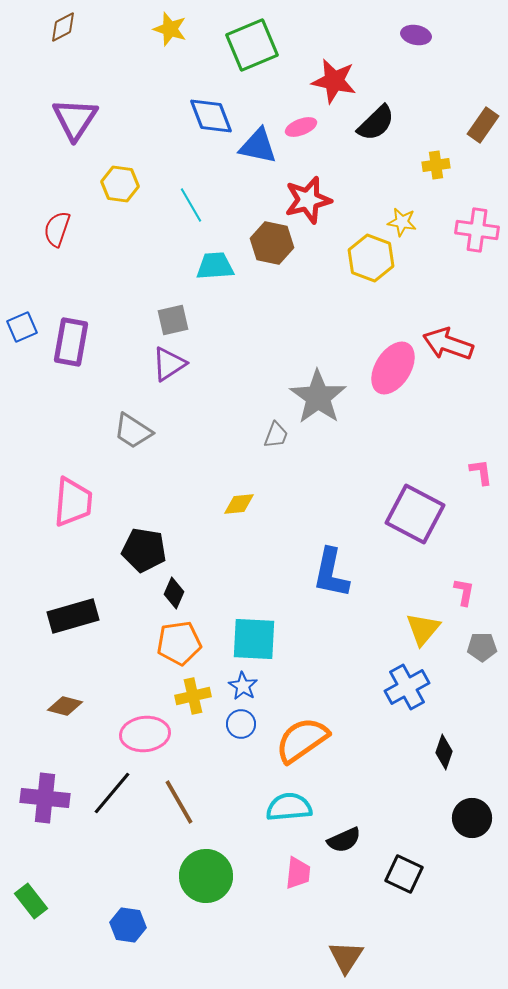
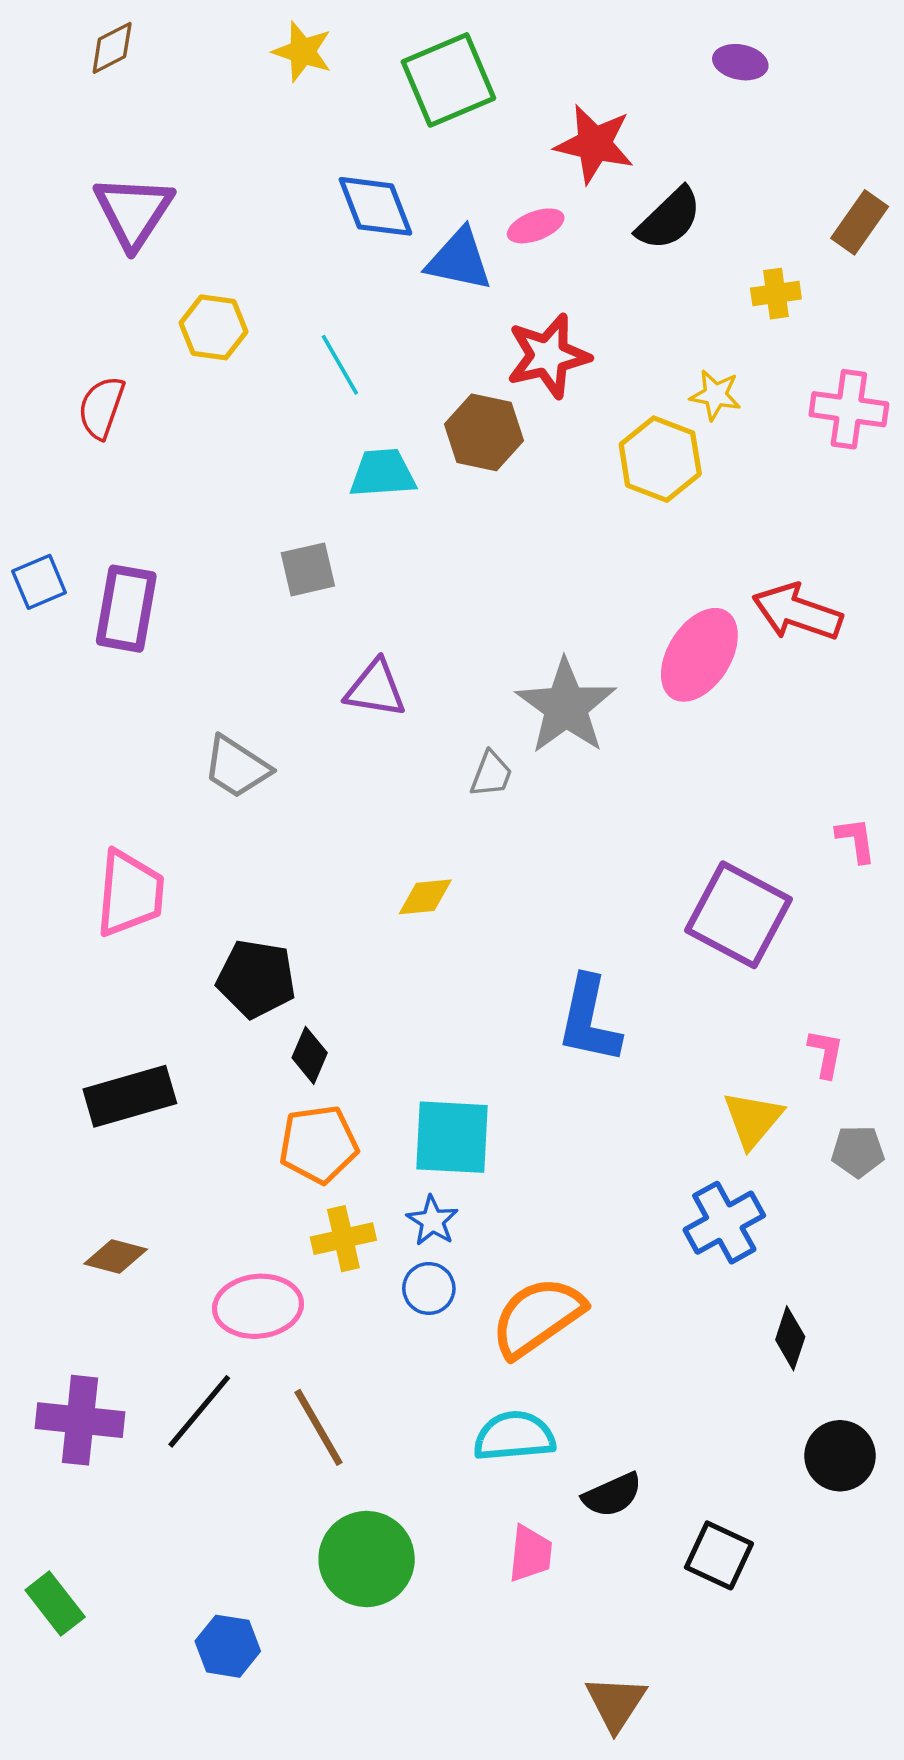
purple triangle: (169, 364) -> (375, 689), moved, turned 42

